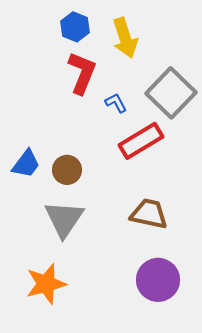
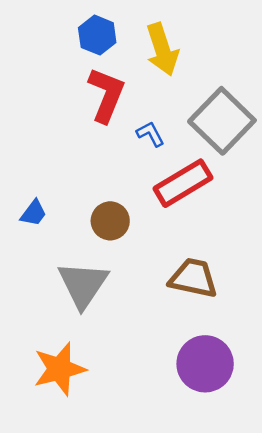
blue trapezoid: (26, 164) -> (34, 213), size x0.7
brown circle: (67, 170) -> (110, 221), moved

